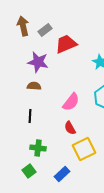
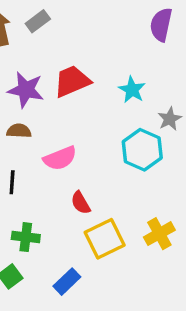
gray rectangle: (45, 30) -> (38, 21), moved
red trapezoid: (66, 44) -> (72, 81), moved
pink semicircle: (71, 102) -> (60, 158), moved, turned 30

